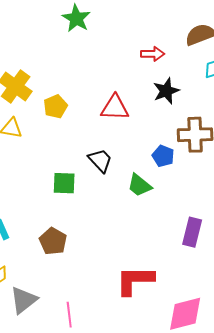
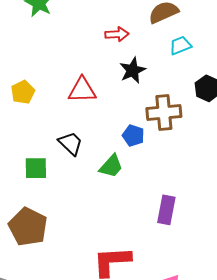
green trapezoid: (139, 185) -> (111, 166), turned -84
brown pentagon: (53, 241) -> (28, 227), size x1.4

